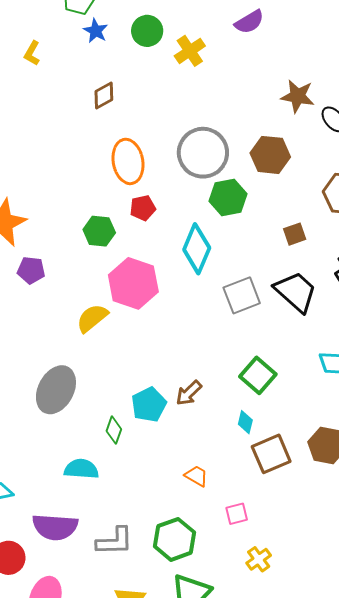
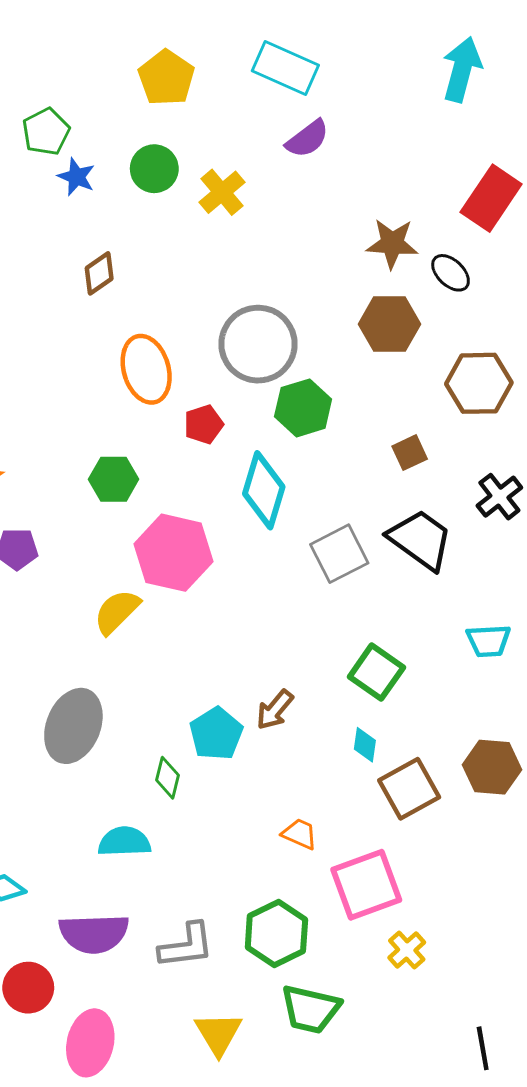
brown hexagon: (270, 155) -> (390, 324), moved
red pentagon: (143, 208) -> (204, 424), moved
pink square: (237, 514) -> (366, 885), size x2.0

